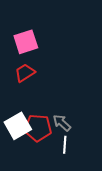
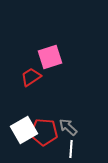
pink square: (26, 42) -> (50, 57), moved

